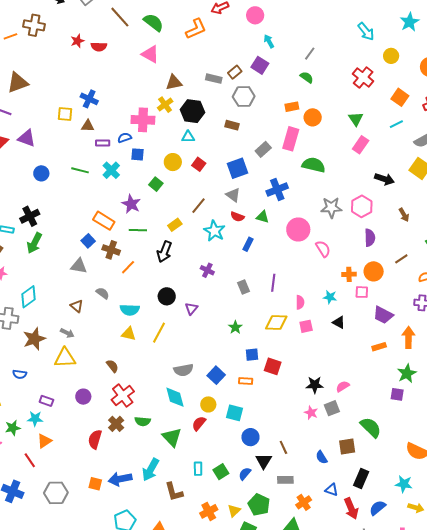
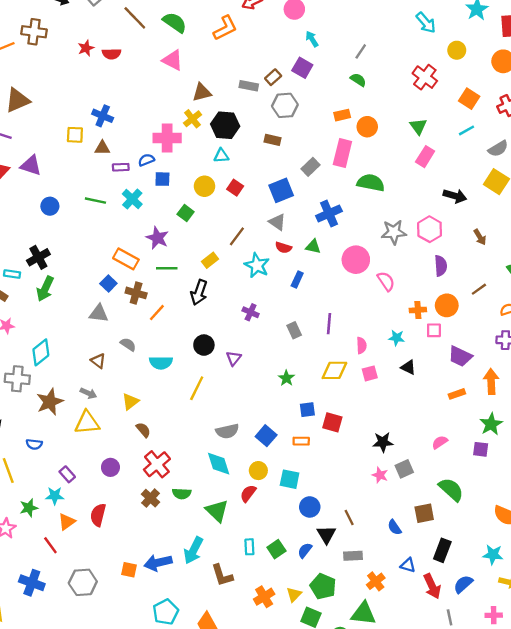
yellow triangle: (129, 334) -> (130, 402), moved, turned -49
pink semicircle: (343, 386) -> (440, 442), moved
purple rectangle: (46, 401) -> (67, 474), turned 32
red semicircle: (95, 439) -> (98, 515), moved

